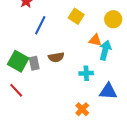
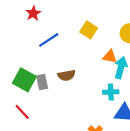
blue line: (40, 25) -> (49, 40), turned 30
cyan cross: (86, 73) -> (111, 92), moved

